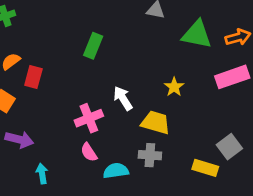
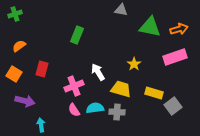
red rectangle: (33, 77) -> (42, 69), moved
yellow rectangle: (205, 168) -> (154, 93), moved
cyan semicircle: (116, 171) -> (95, 108), moved

